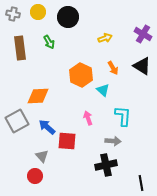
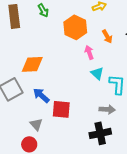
orange hexagon: (81, 75) -> (75, 27), moved
cyan triangle: (103, 90) -> (97, 73), moved
pink arrow: (88, 118) -> (89, 52), moved

